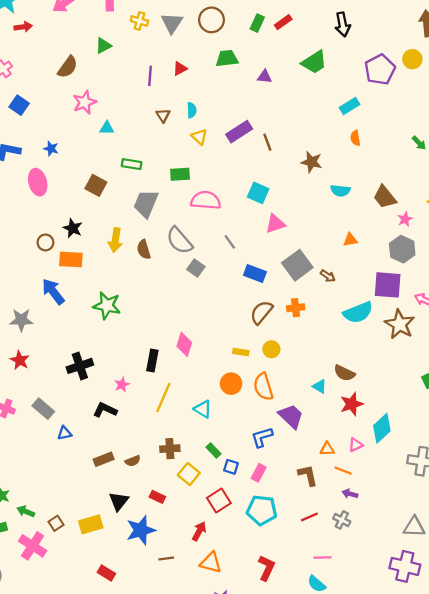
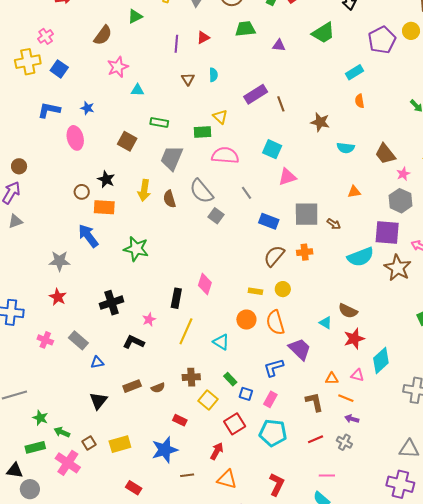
yellow triangle: (199, 137) -> (220, 117), moved
gray square: (297, 265) -> (307, 214), turned 36
pink triangle: (356, 445) -> (357, 375), turned 40
black triangle: (119, 501) -> (98, 401), moved

